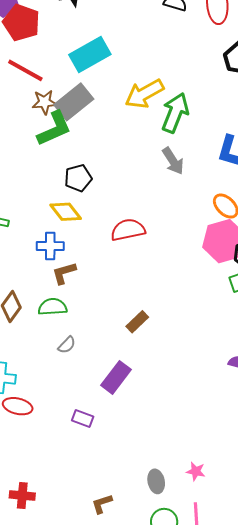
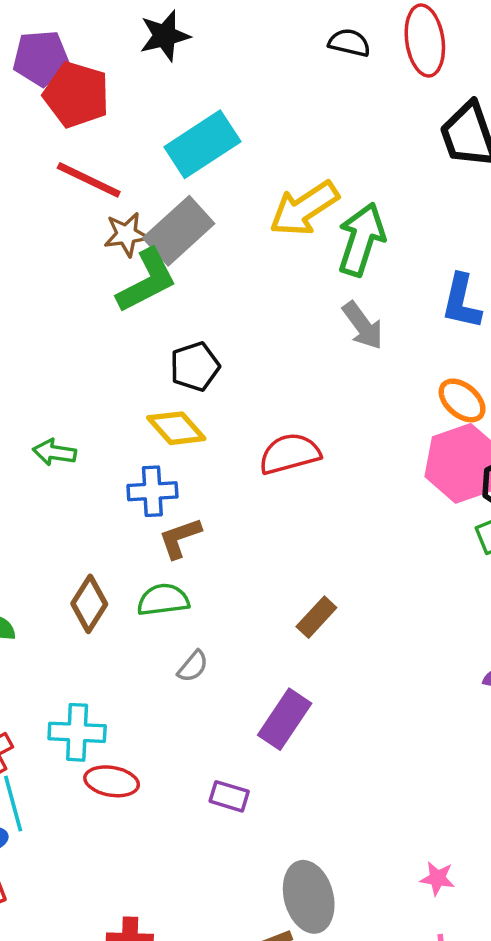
gray ellipse: (156, 481) -> (309, 897), moved, size x1.6

